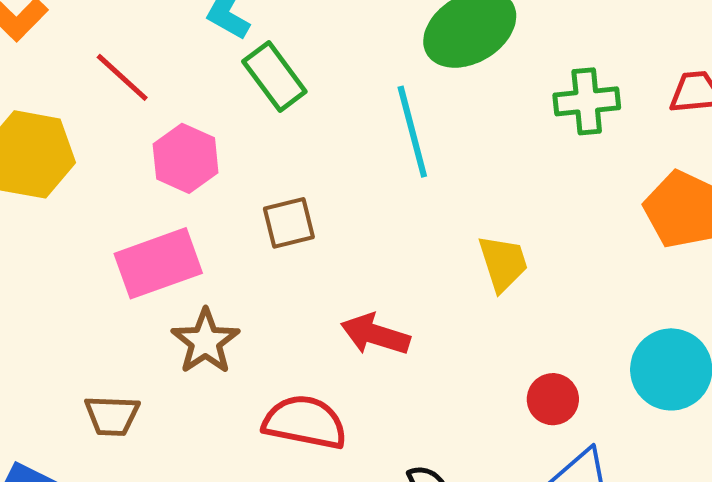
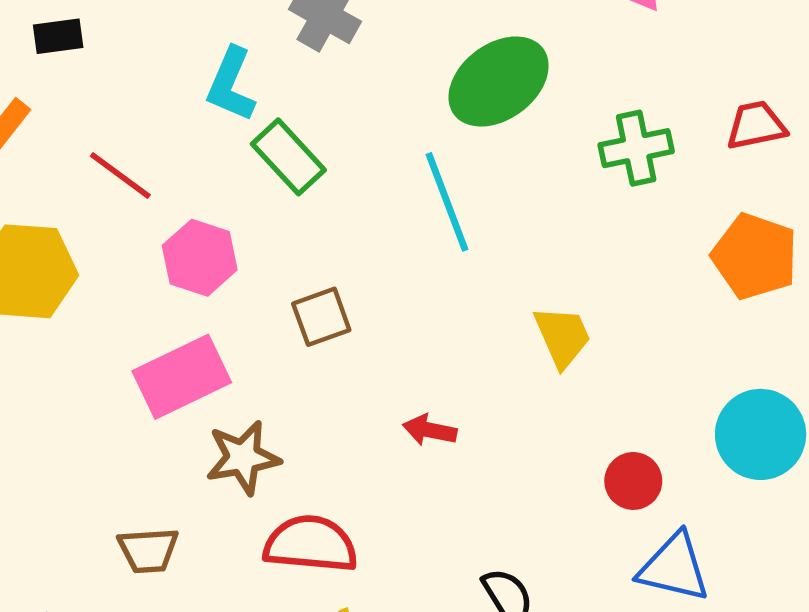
red arrow: (375, 334) -> (430, 430), size x0.7
brown star: (205, 341) -> (243, 458), turned 30
red semicircle: (305, 422) -> (311, 544), moved

